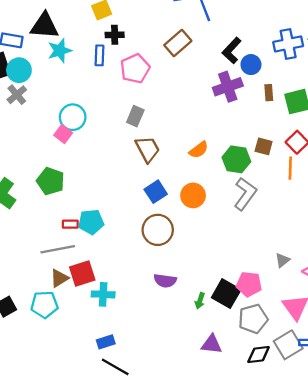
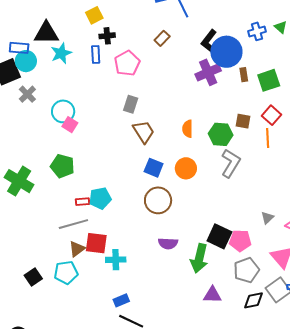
brown rectangle: (178, 43) -> (162, 38), size x0.7
blue cross: (288, 44) -> (257, 31), size x0.7
blue circle: (251, 65) -> (226, 52), size x1.8
cyan circle: (19, 70) -> (26, 61), moved
cyan circle: (73, 117) -> (63, 111), moved
orange semicircle: (199, 150) -> (188, 129), turned 132
blue square: (156, 192) -> (154, 168), turned -30
red square: (82, 273) -> (96, 243), turned 30
black square: (226, 294) -> (219, 236), moved
green arrow: (200, 301) -> (199, 258), size x2.0

